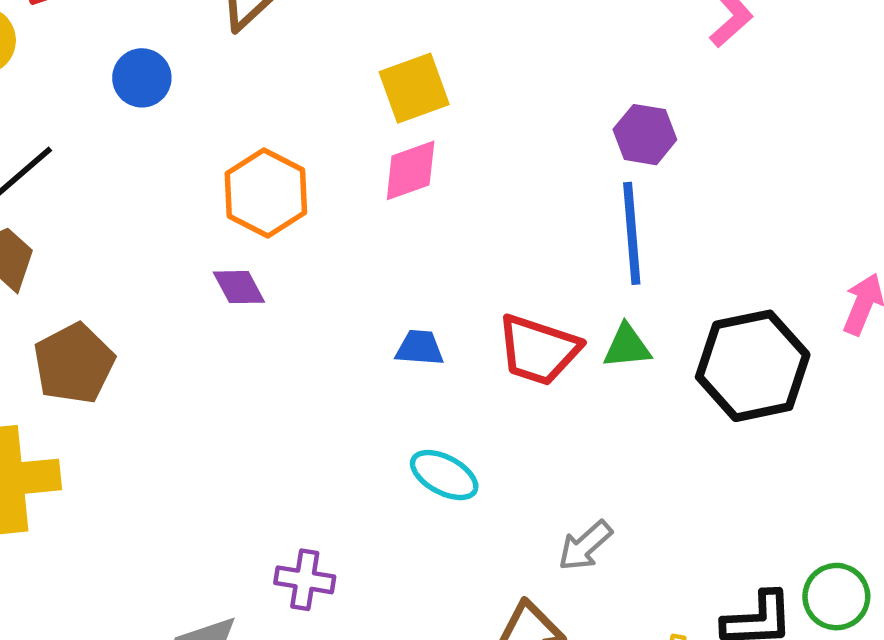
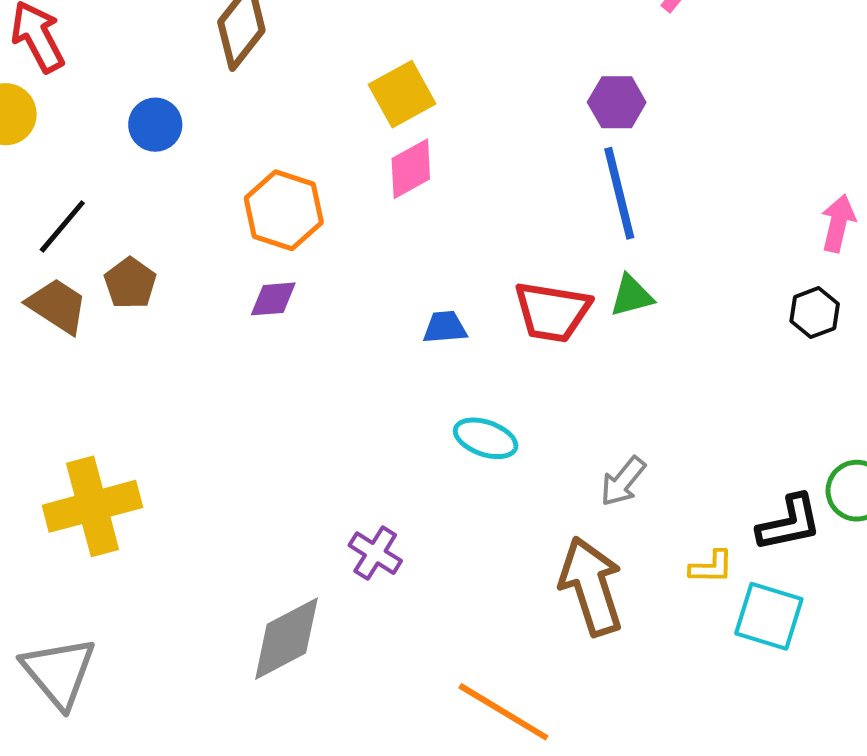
purple diamond: (239, 287) -> (273, 299), turned -57
brown pentagon: (74, 364) -> (130, 283), moved, size x0.7
black hexagon: (753, 366) -> (815, 313), moved, size x0.5
purple cross: (305, 580) -> (375, 553), turned 32

